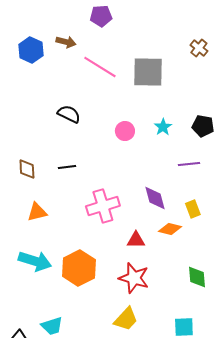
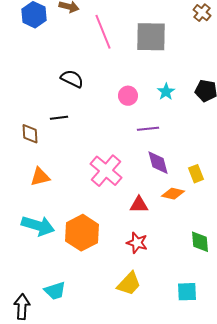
pink line: (100, 67) -> (103, 32), turned 36
purple line: (189, 164) -> (148, 129), moved
black line: (67, 167) -> (59, 118), moved
pink cross: (103, 206) -> (106, 171), turned -32
red star: (134, 278) -> (137, 243), size x0.7

